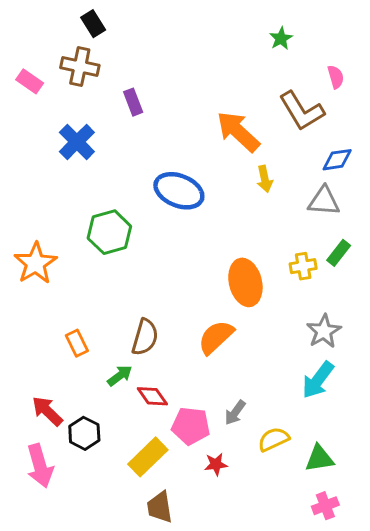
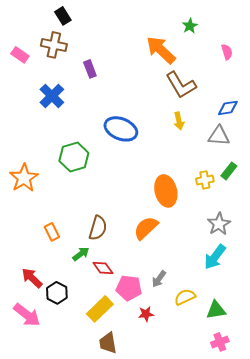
brown L-shape: (302, 111) -> (181, 85), moved
orange arrow: (238, 132) -> (161, 50), moved
pink arrow: (40, 466) -> (27, 315), turned -36

